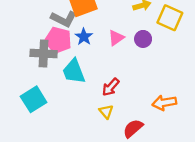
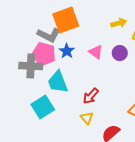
pink triangle: (116, 38) -> (96, 52), turned -49
cyan square: (34, 99) -> (43, 107), moved

